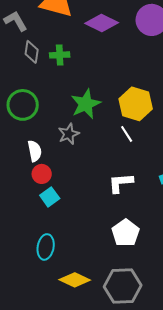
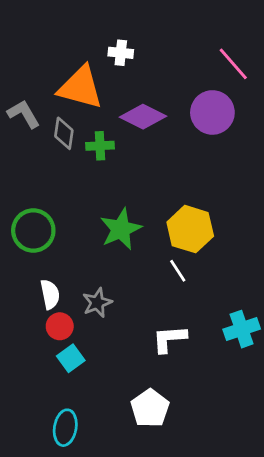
gray diamond: (32, 52) -> (64, 133), moved
green cross: (60, 55) -> (100, 146), moved
gray star: (69, 134) -> (97, 303), moved
white pentagon: (126, 233) -> (150, 408), moved

